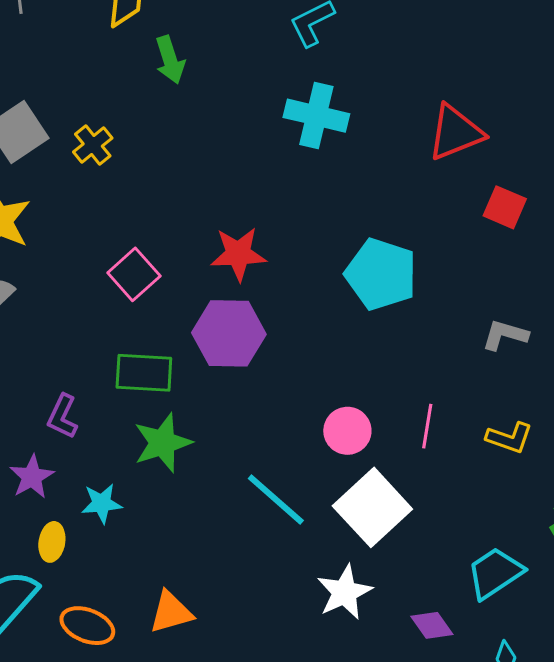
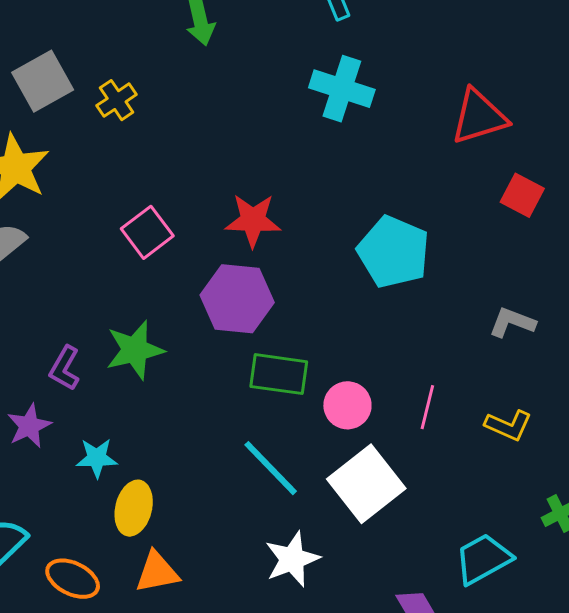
green rectangle: (144, 373) -> (279, 374), moved
green star: (163, 443) -> (135, 350), moved
yellow ellipse: (52, 542) -> (134, 508), moved, size x1.4
white star: (345, 592) -> (292, 559), moved

